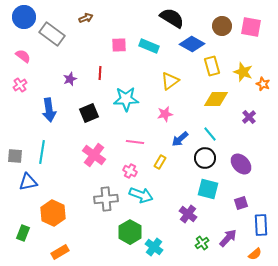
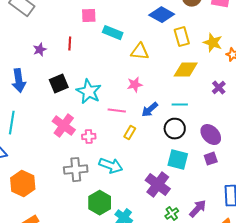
cyan rectangle: (149, 46) -> (113, 33), moved
yellow triangle: (170, 81) -> (140, 52), turned 42
cyan star: (126, 99) -> (89, 92), moved, turned 30
cyan line: (210, 134) -> (180, 105), turned -49
pink line: (135, 142) -> (117, 111), moved
pink cross: (130, 171) -> (89, 137), moved, turned -32
purple square: (241, 203) -> (211, 159), moved
purple cross: (188, 214) -> (158, 185), size x1.4

